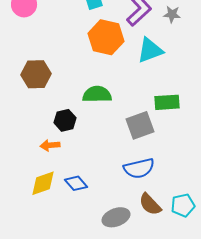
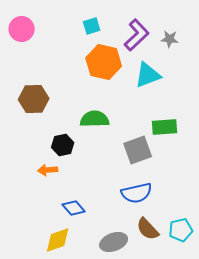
yellow diamond: (43, 183) -> (58, 240), moved

